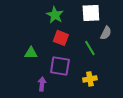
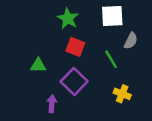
purple square: (60, 66) -> (74, 81), turned 35
yellow cross: (90, 79) -> (122, 94), moved, turned 32

